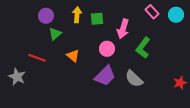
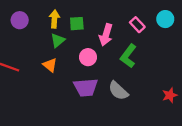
pink rectangle: (152, 12) -> (137, 25), moved
green triangle: (55, 34) -> (58, 40), moved
purple trapezoid: (105, 76) -> (86, 87), turned 40

